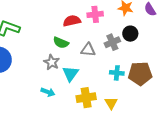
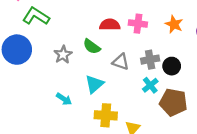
black circle: (130, 34) -> (172, 66), moved
gray star: (52, 62) -> (63, 55), moved
cyan cross: (117, 73) -> (150, 85), moved, turned 32

